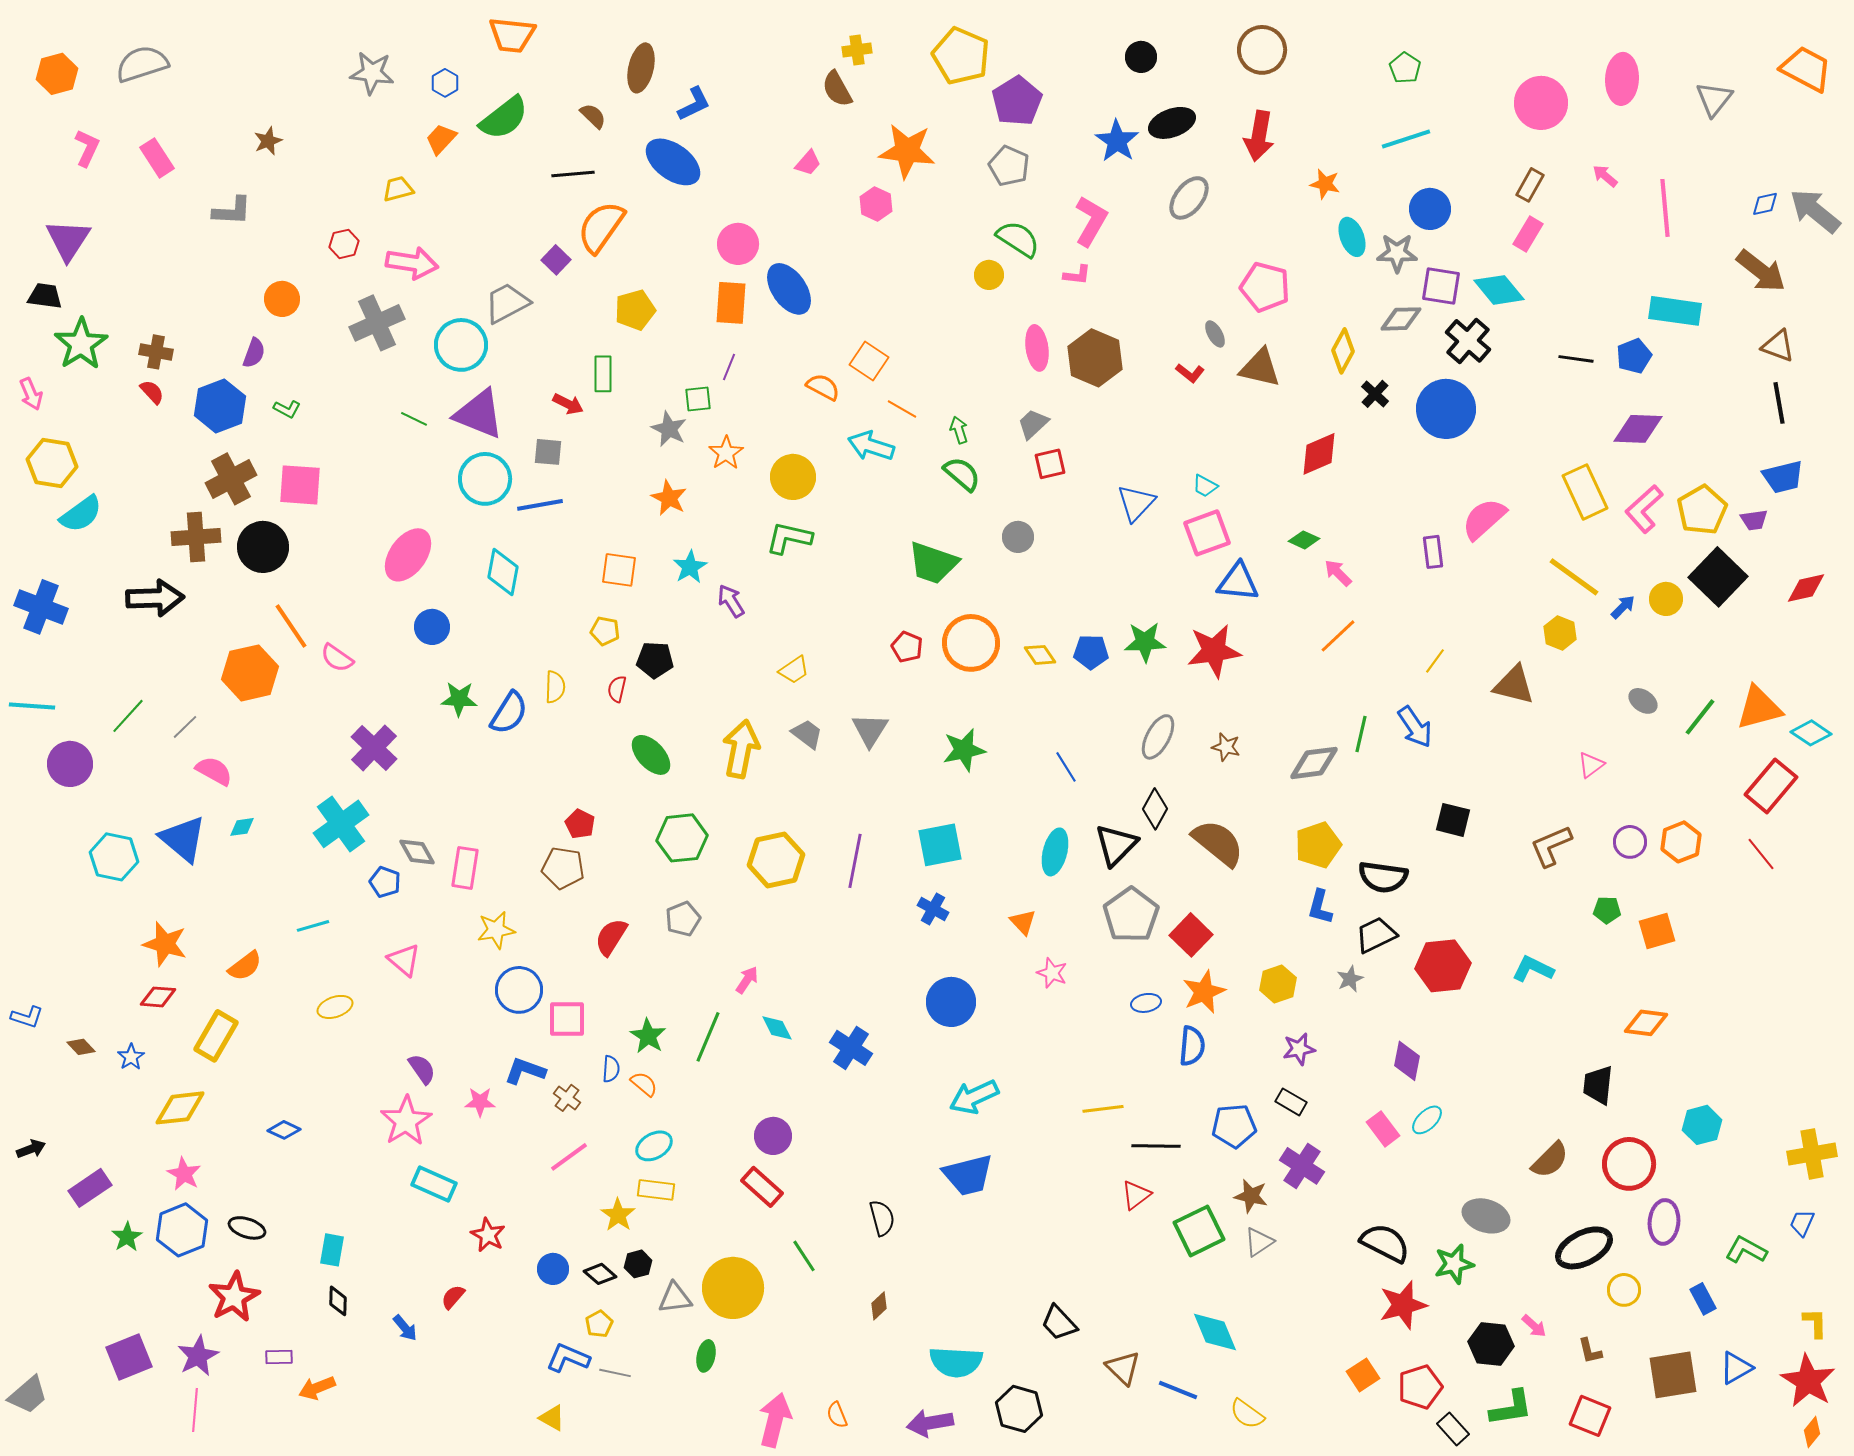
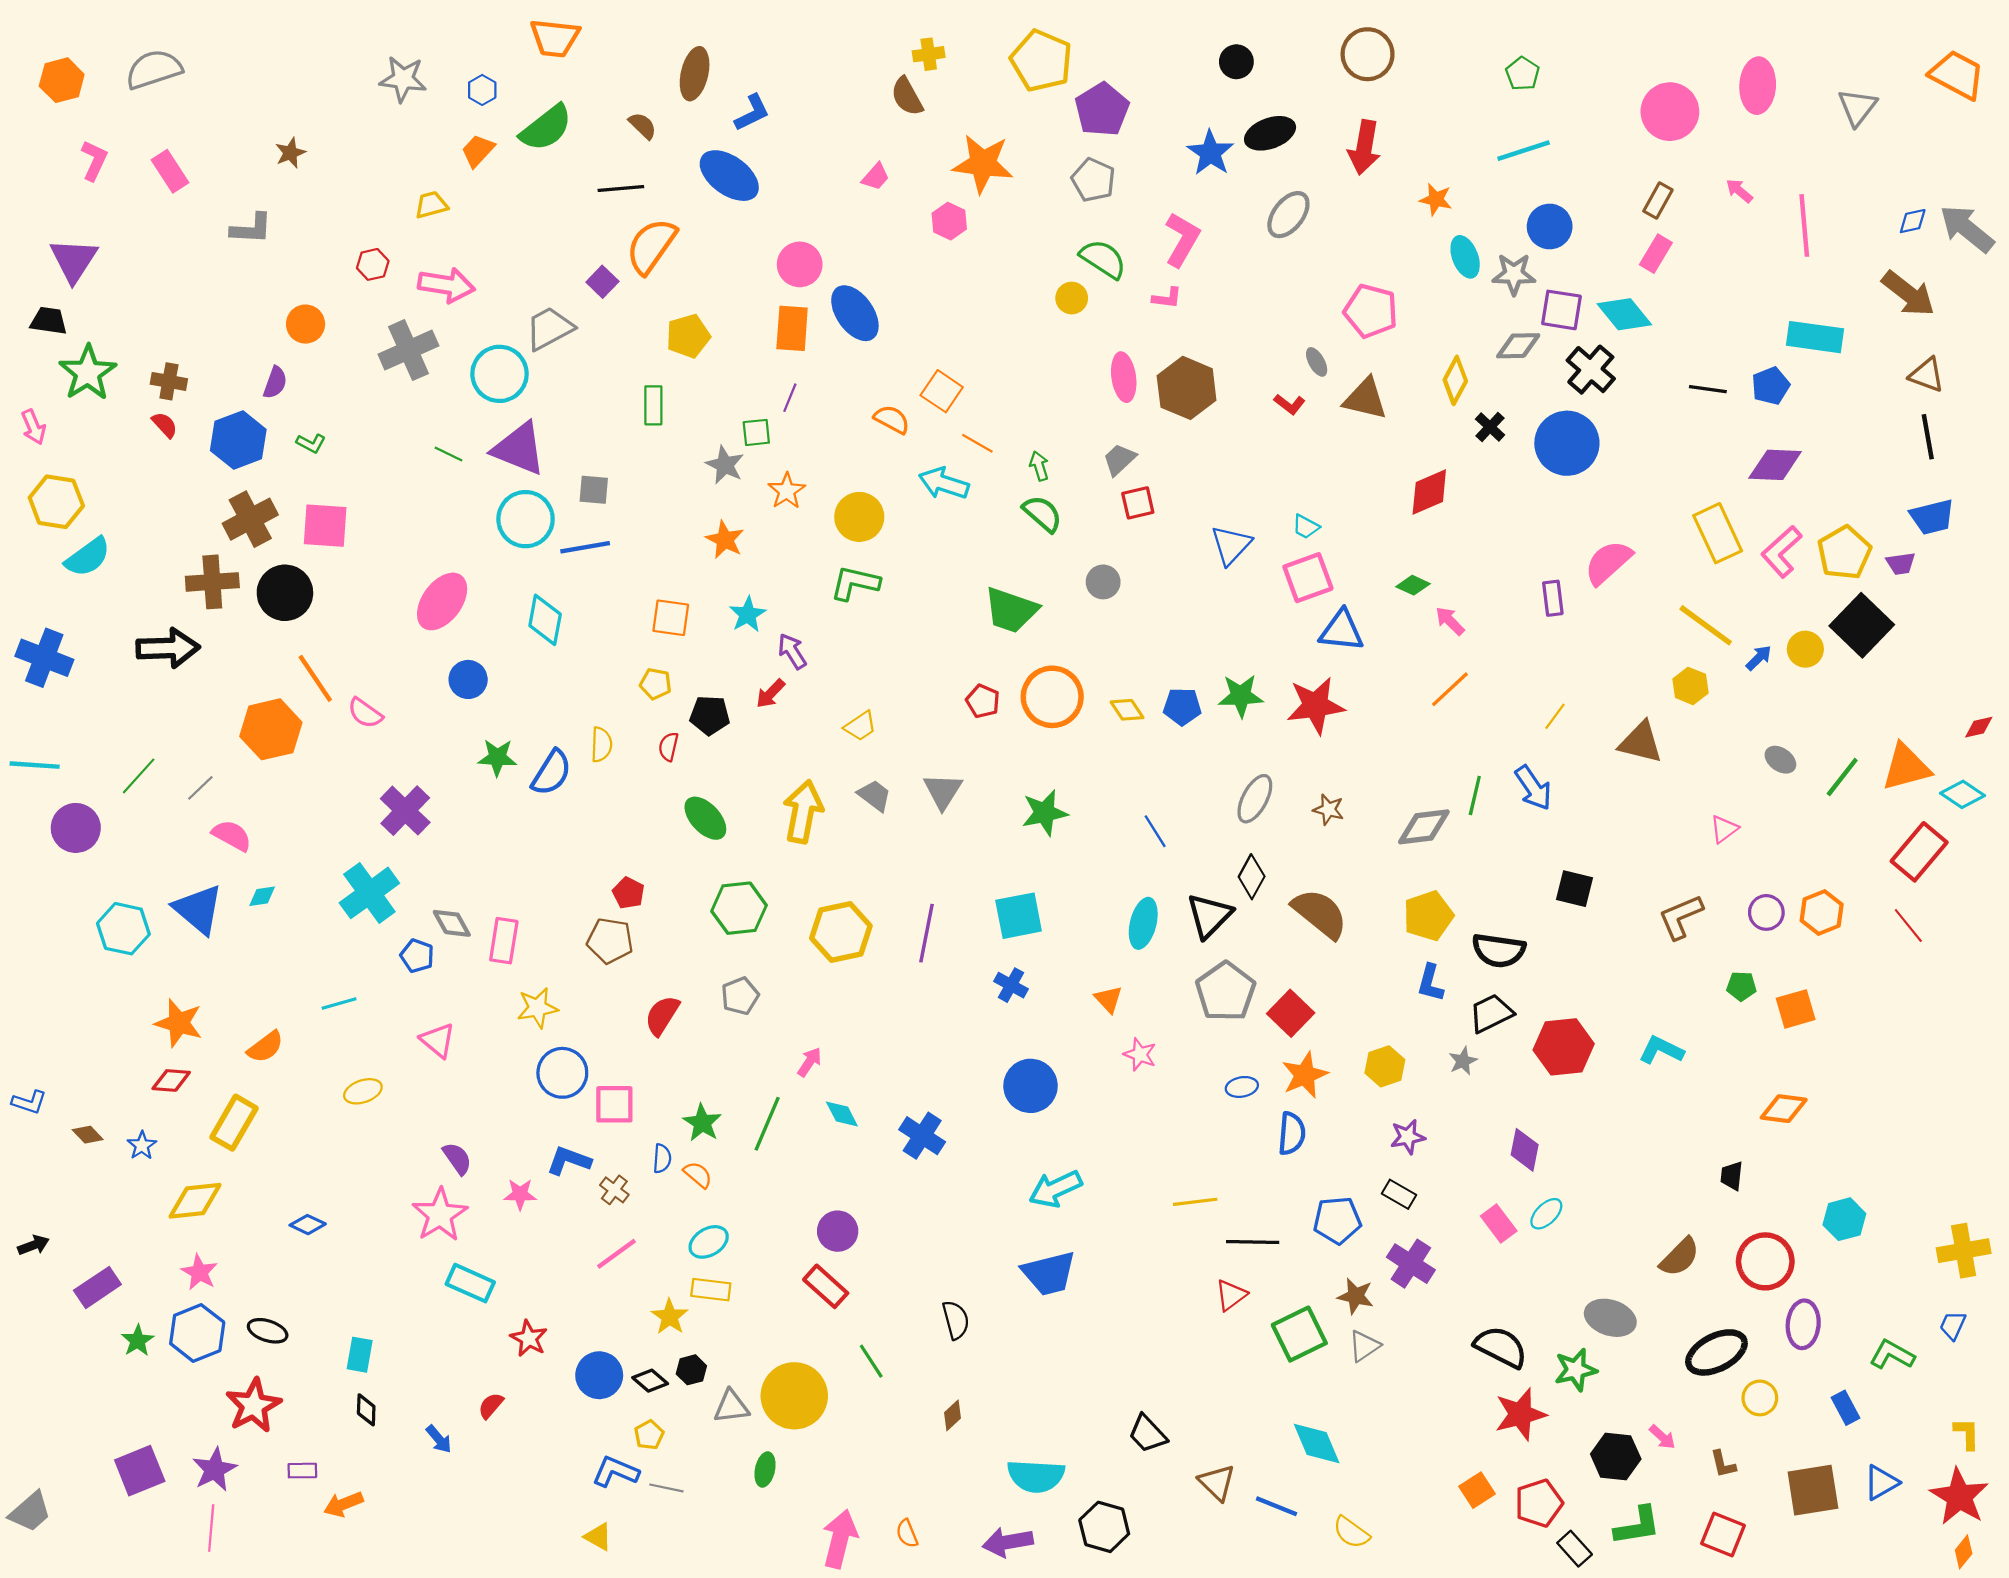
red arrow: (568, 404) -> (770, 694), moved, turned 108
red diamond: (1806, 588) -> (1979, 727), moved, size x0.7
black trapezoid: (1598, 1085) -> (1732, 1176), size x0.7
blue circle: (553, 1269) -> (599, 1375), size x1.4

